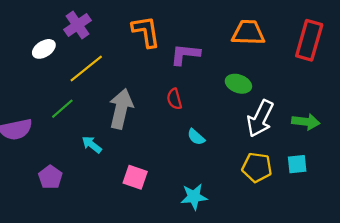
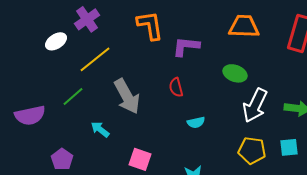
gray arrow: (121, 109) -> (127, 96), turned 138
cyan semicircle: (196, 137) -> (196, 122), turned -54

